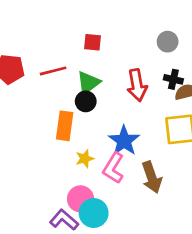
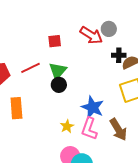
red arrow: (137, 85) -> (91, 35), moved, turned -35
orange rectangle: (65, 126) -> (16, 108), moved

